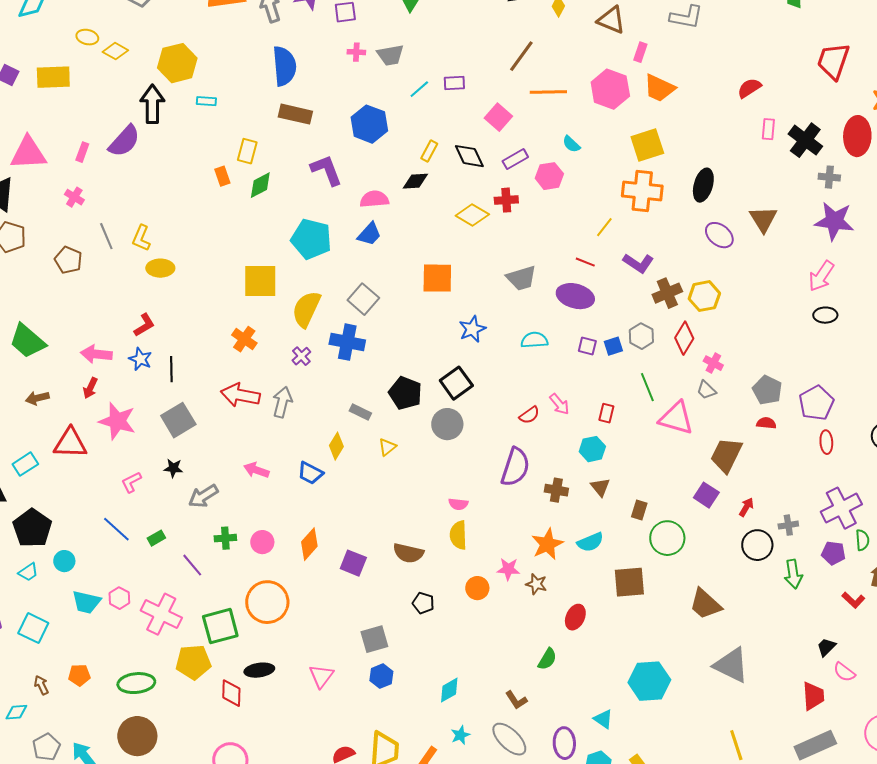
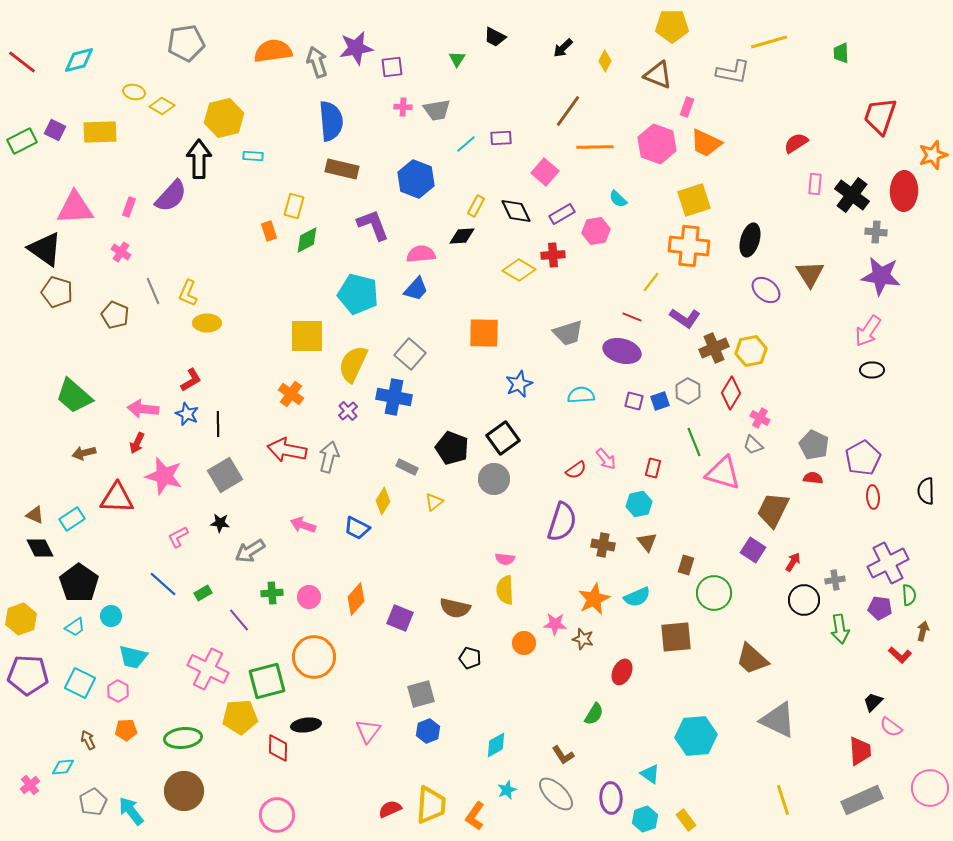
pink hexagon: (119, 598) -> (118, 691), moved

